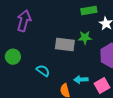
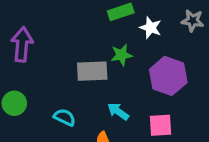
cyan arrow: (81, 80) -> (118, 112), moved, turned 48
pink square: (102, 86) -> (160, 125), turned 35

